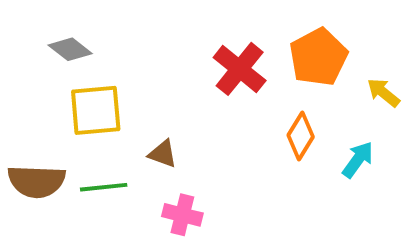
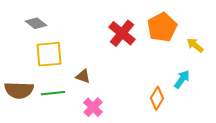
orange diamond: (301, 136) -> (157, 98), moved
pink cross: (182, 215) -> (93, 107), turned 30

